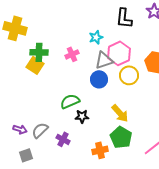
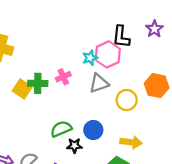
green cross: (39, 52) -> (38, 83), moved
pink hexagon: (119, 53) -> (108, 54), moved
blue circle: (99, 79) -> (93, 130), moved
yellow arrow: (120, 113) -> (131, 142), moved, turned -42

